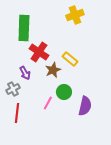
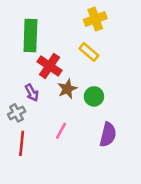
yellow rectangle: (70, 59) -> (89, 52), moved
green circle: (64, 92) -> (94, 96), moved

